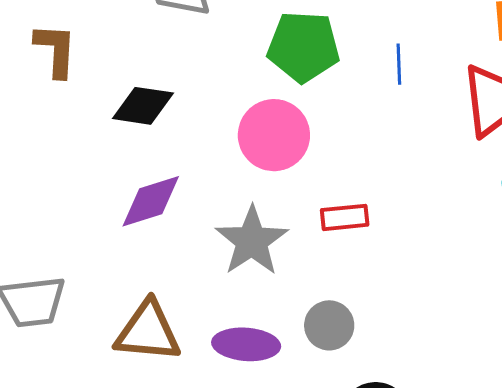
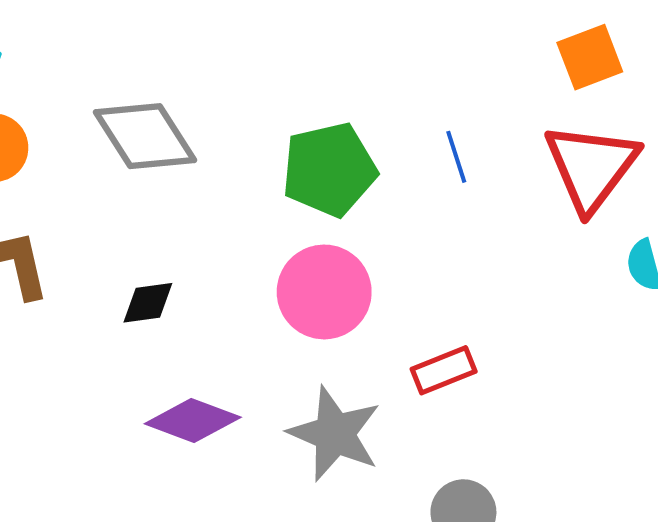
black diamond: (143, 106) -> (148, 303), size x0.7
purple diamond: (151, 201) -> (193, 420), turned 54

